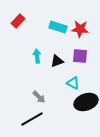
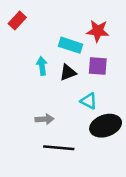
cyan rectangle: (58, 27) -> (71, 45), moved
gray arrow: (39, 97) -> (45, 119), turned -48
black line: (32, 119) -> (59, 148), moved, turned 35

